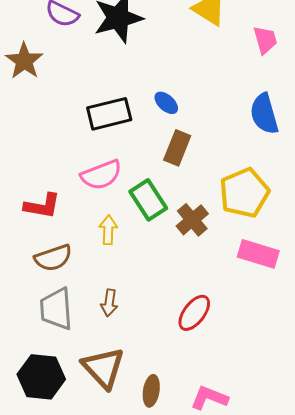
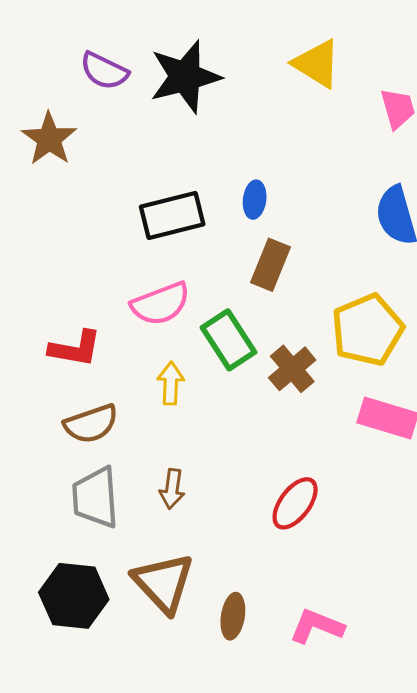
blue ellipse: (166, 103) -> (255, 200), turned 55

